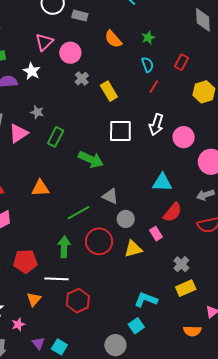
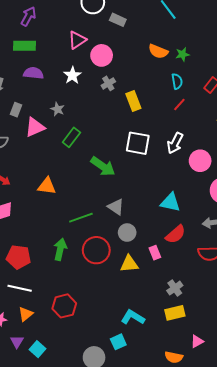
orange semicircle: (113, 39) -> (158, 51), moved, turned -36
white star: (32, 71) -> (72, 75), moved
white line: (57, 279) -> (20, 288), moved
orange triangle: (34, 299) -> (26, 314), moved

